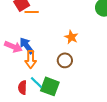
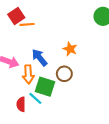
blue arrow: (27, 46) -> (40, 58), moved
green square: (50, 86) -> (45, 87), moved

